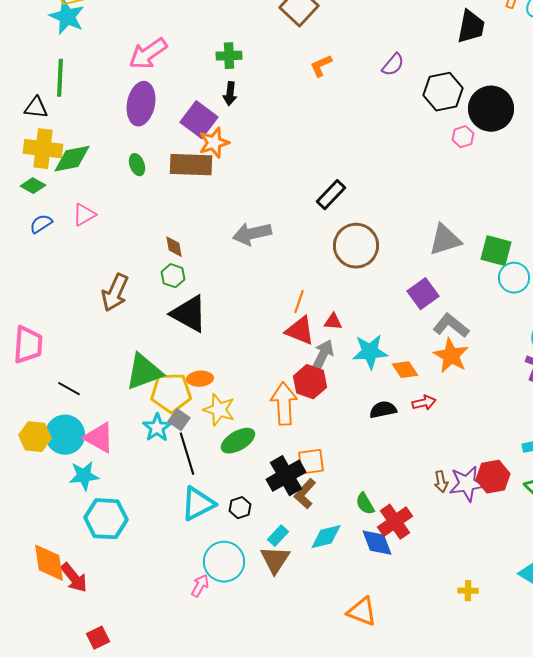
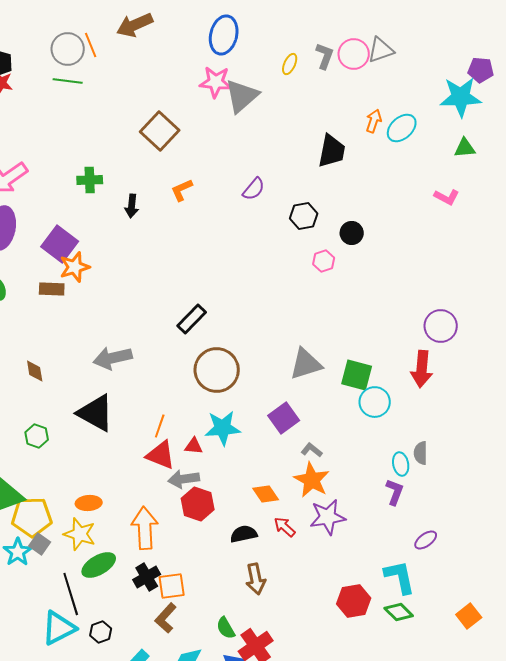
black hexagon: (443, 92) -> (304, 216), size x0.7
black arrow: (230, 94) -> (132, 206), moved
black circle: (491, 109) -> (352, 233), size x0.5
brown rectangle: (191, 165) -> (52, 289), size x0.6
green hexagon: (173, 276) -> (37, 436), moved
black triangle: (189, 314) -> (96, 413), moved
gray L-shape: (451, 326) -> (312, 450), size x0.6
cyan star: (370, 352) -> (223, 428), moved
gray arrow: (323, 355) -> (184, 479), turned -124
orange ellipse: (200, 379) -> (89, 503), moved
red hexagon: (310, 382) -> (198, 504), moved
red arrow: (424, 403) -> (285, 527), turned -125
black line: (187, 454) -> (71, 594), moved
black cross: (286, 476) -> (147, 577), moved, size x0.7
brown arrow: (441, 482) -> (256, 579), moved, size x1.4
purple star: (467, 484) -> (328, 517), moved

